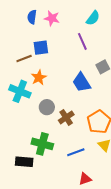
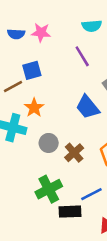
blue semicircle: (32, 17) -> (16, 34), turned -88
cyan semicircle: (93, 18) -> (92, 26), turned 56
green cross: (42, 144) -> (49, 189), turned -35
black rectangle: (24, 162) -> (70, 212), moved

